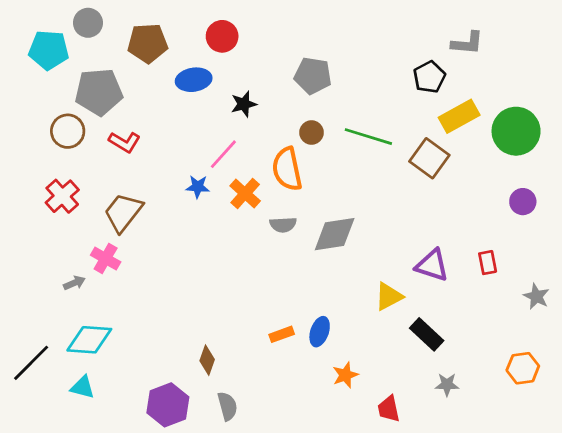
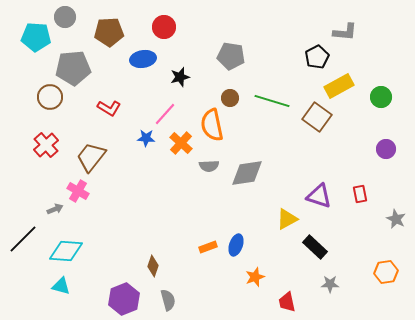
green circle: (516, 131) -> (381, 97), size x0.6
red L-shape: (125, 142) -> (109, 108), moved
black line: (31, 363) -> (23, 239), moved

